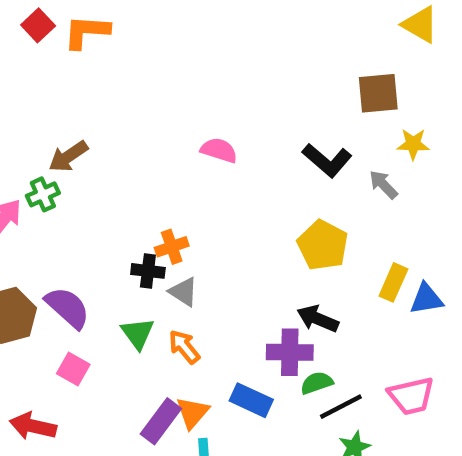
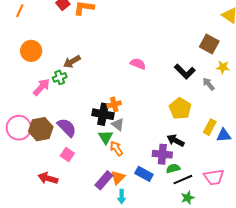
brown square: (378, 93) -> (209, 44), turned 30
black cross: (148, 271) -> (103, 114), size x1.5
green triangle: (138, 333) -> (106, 137), moved

